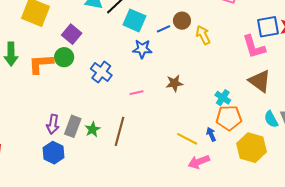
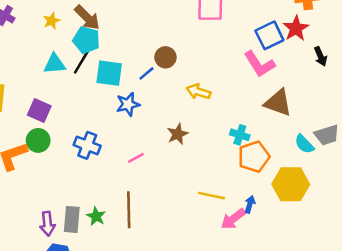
yellow arrow: (203, 35) -> (198, 92), moved, turned -30
blue arrow: (211, 134) -> (250, 204), moved, turned 56

